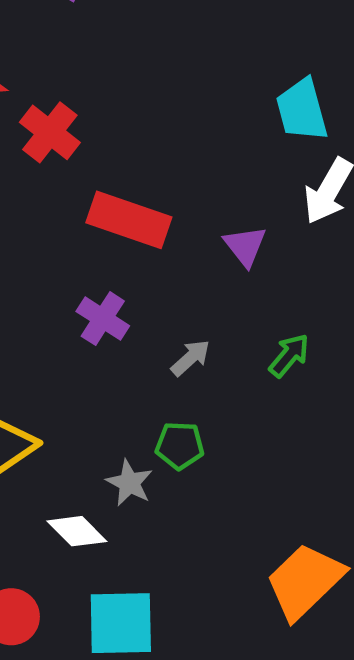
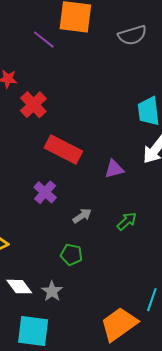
purple triangle: (245, 246) -> (114, 169), turned 45
gray star: (129, 483) -> (52, 291), moved

